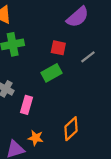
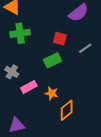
pink rectangle: (26, 105) -> (29, 87), turned 42
orange star: (36, 138) -> (52, 93), moved

